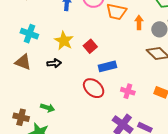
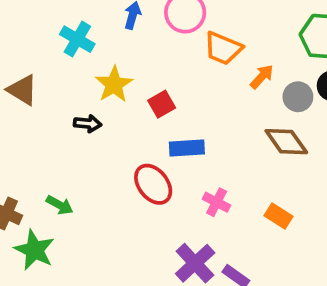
orange arrow: (139, 22) -> (262, 77), turned 32
cyan cross: (29, 34) -> (77, 39), moved
brown triangle: (23, 62) -> (22, 90), moved

